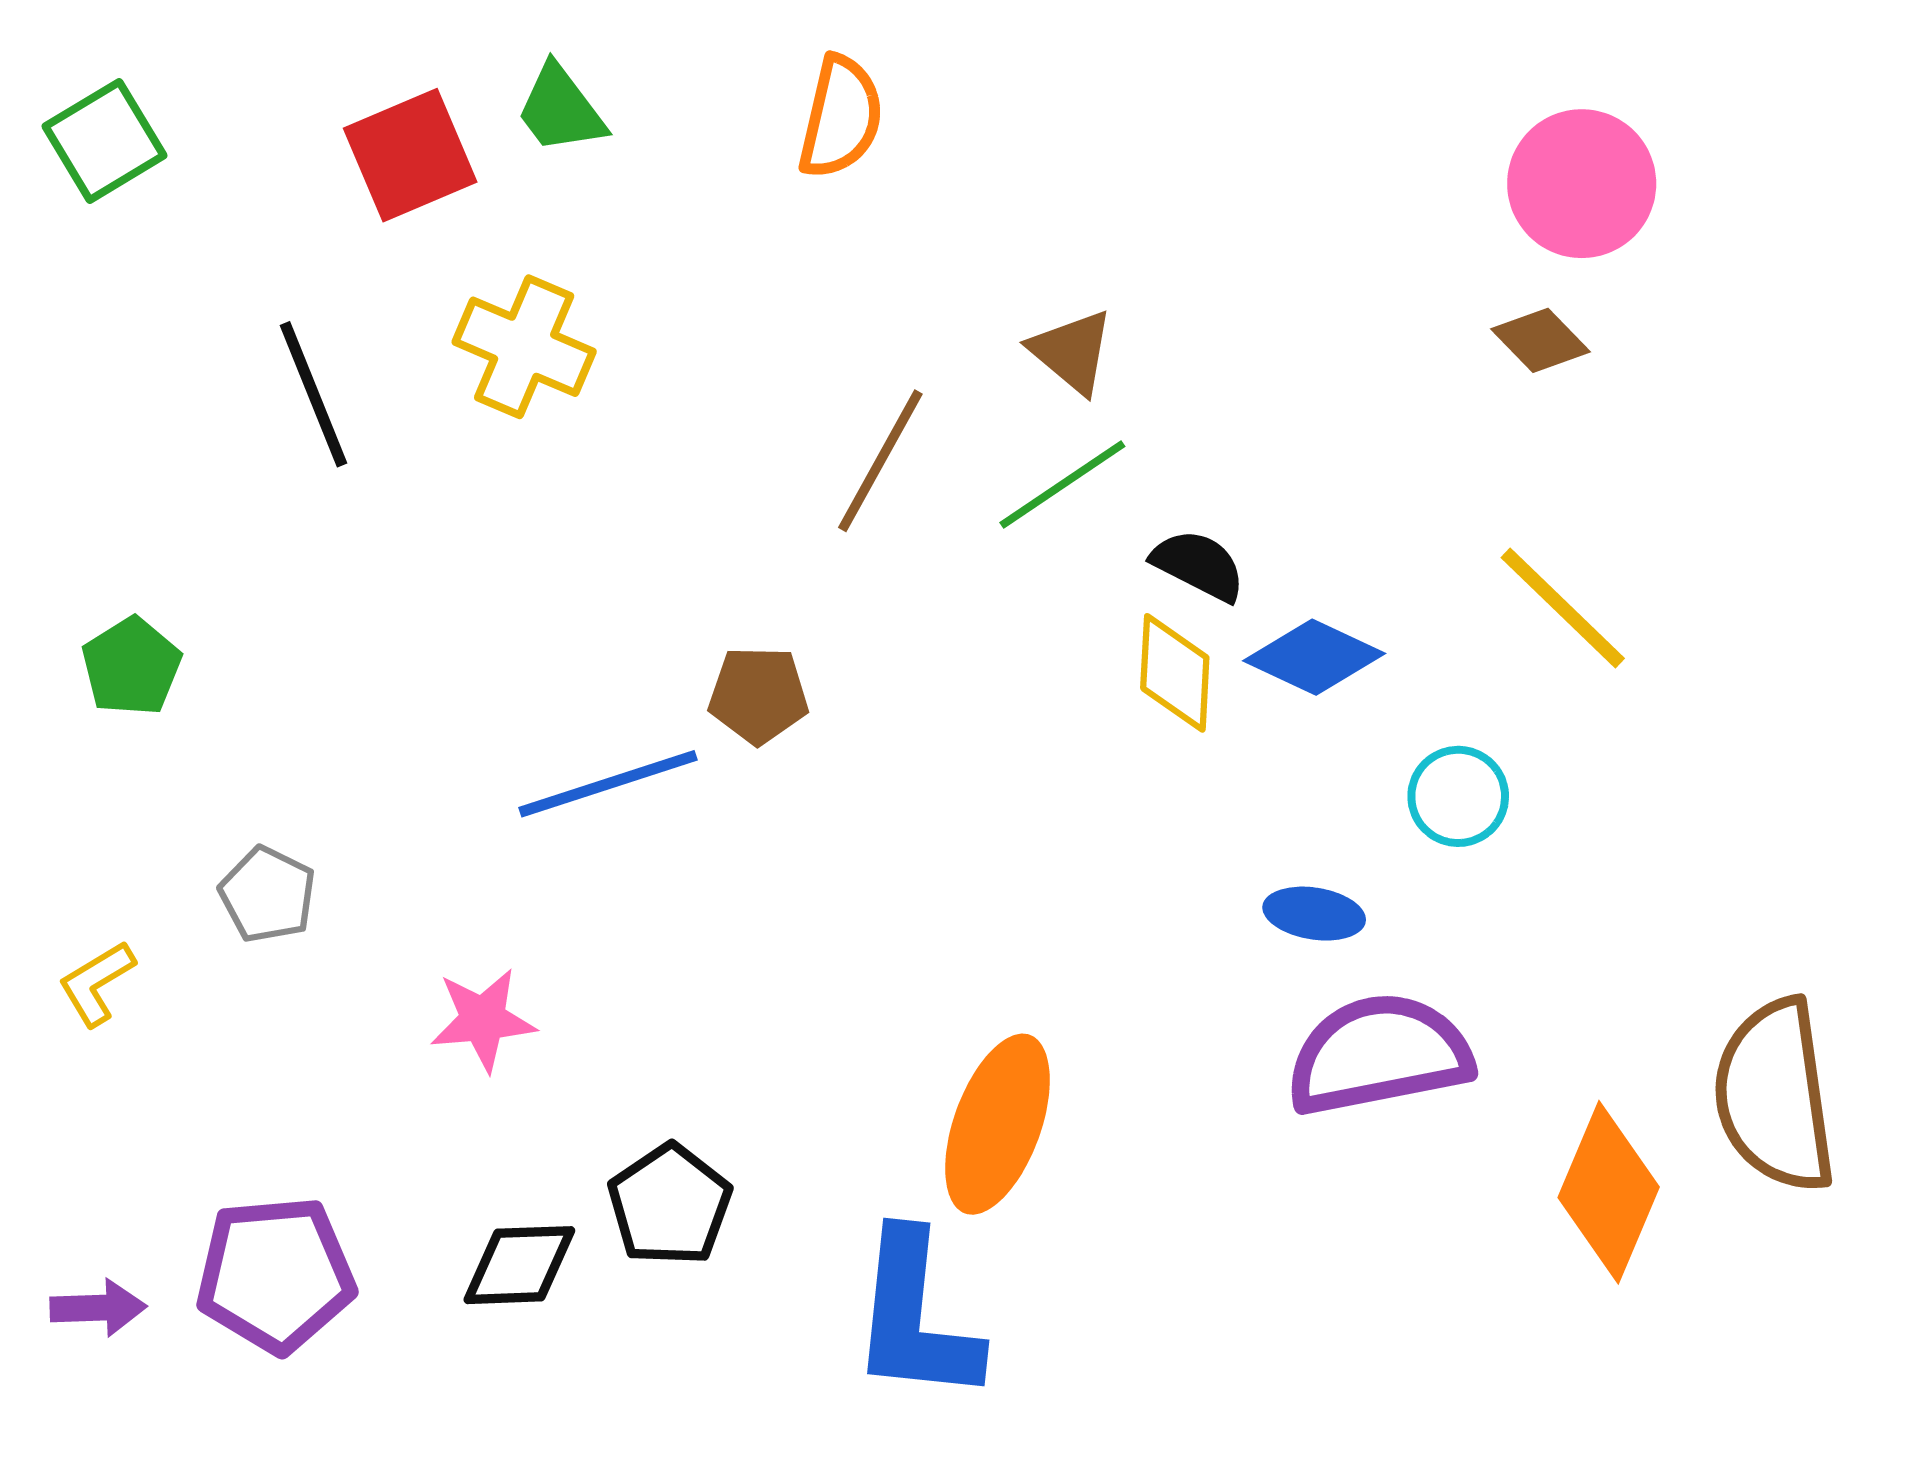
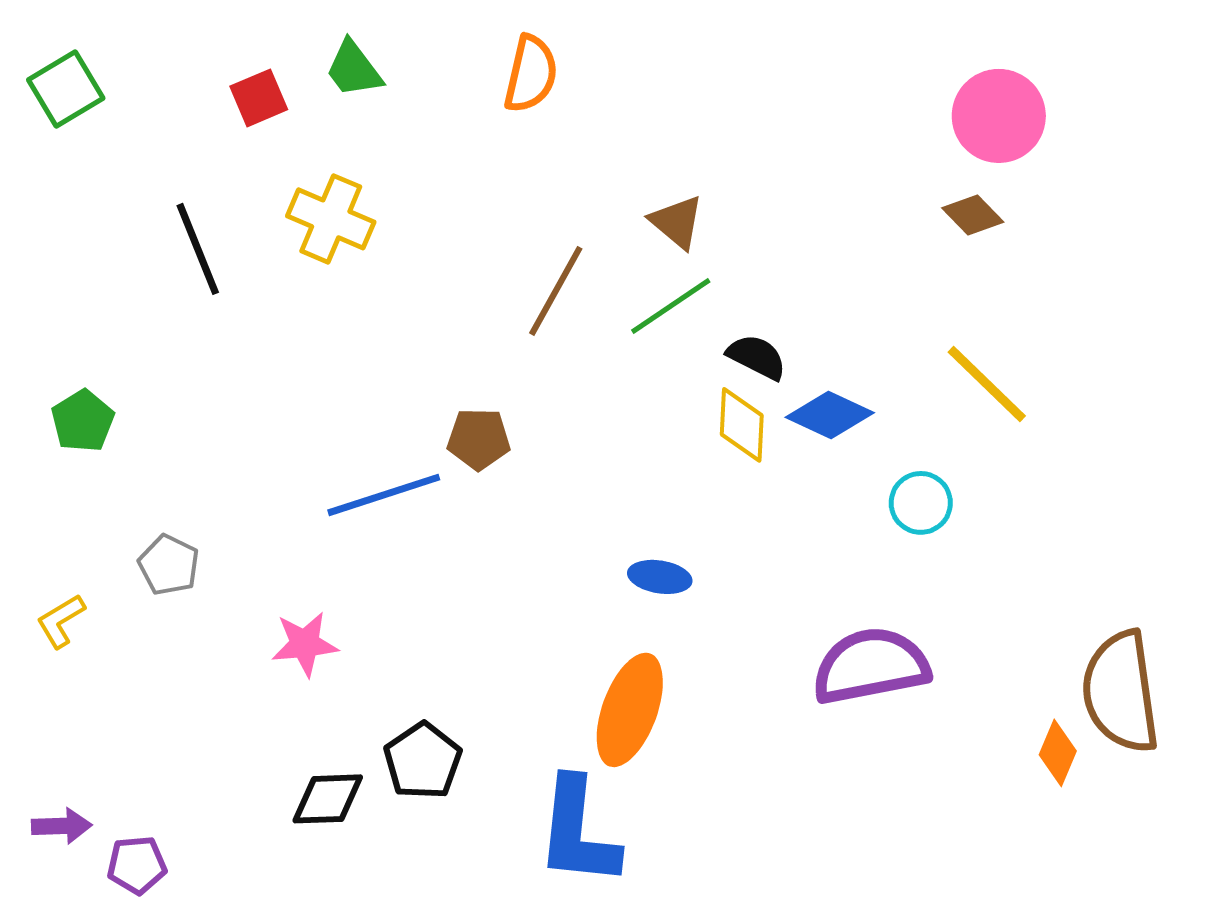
red square: (410, 155) -> (259, 98), size x0.7
blue ellipse: (1314, 914) -> (660, 577), moved
orange diamond: (1609, 1192) -> (1058, 753), moved, size x0.6
purple pentagon: (275, 1275) -> (137, 865), moved, size x0.6

